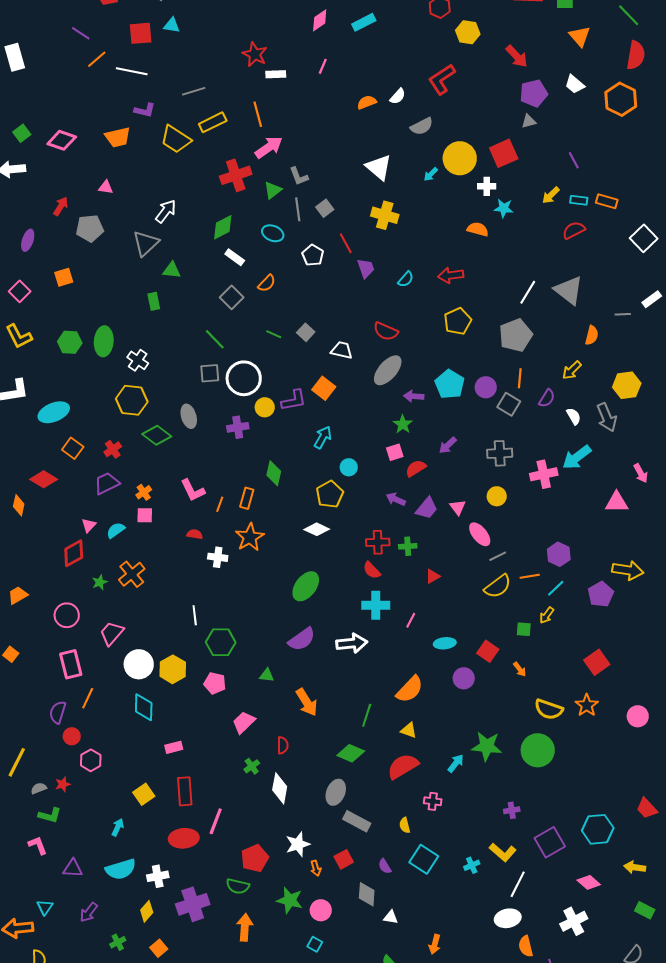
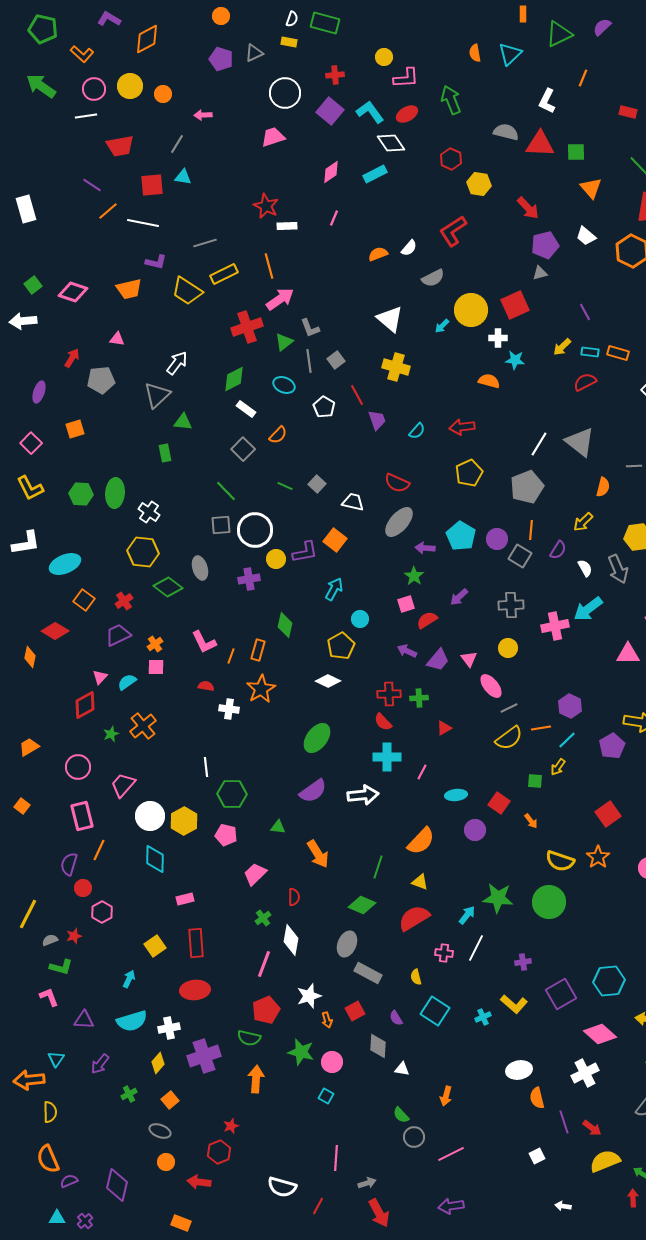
pink line: (216, 821) -> (264, 964), moved
pink diamond: (589, 882) -> (600, 1034), size x1.4
white line: (518, 884) -> (476, 948), moved

